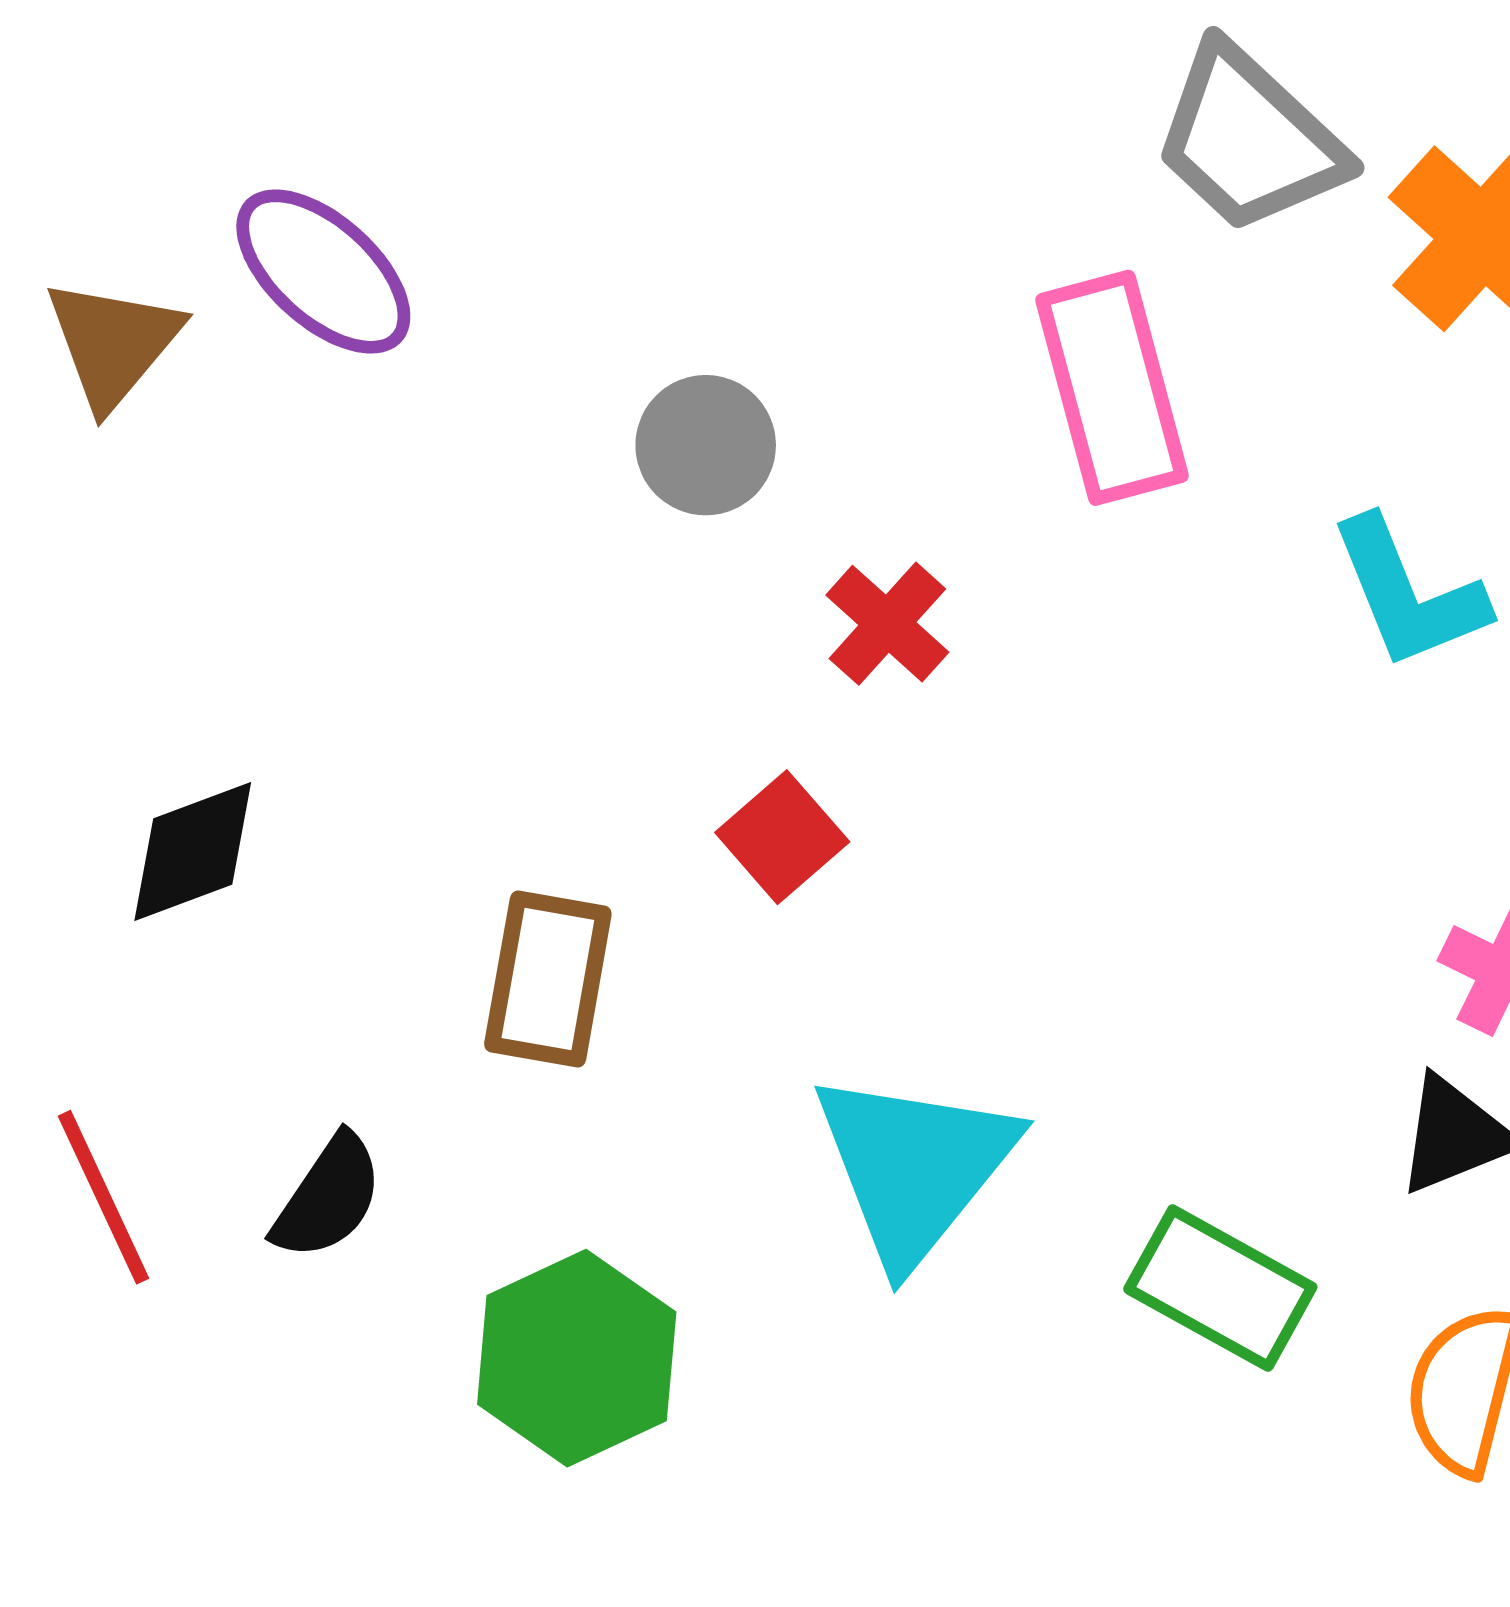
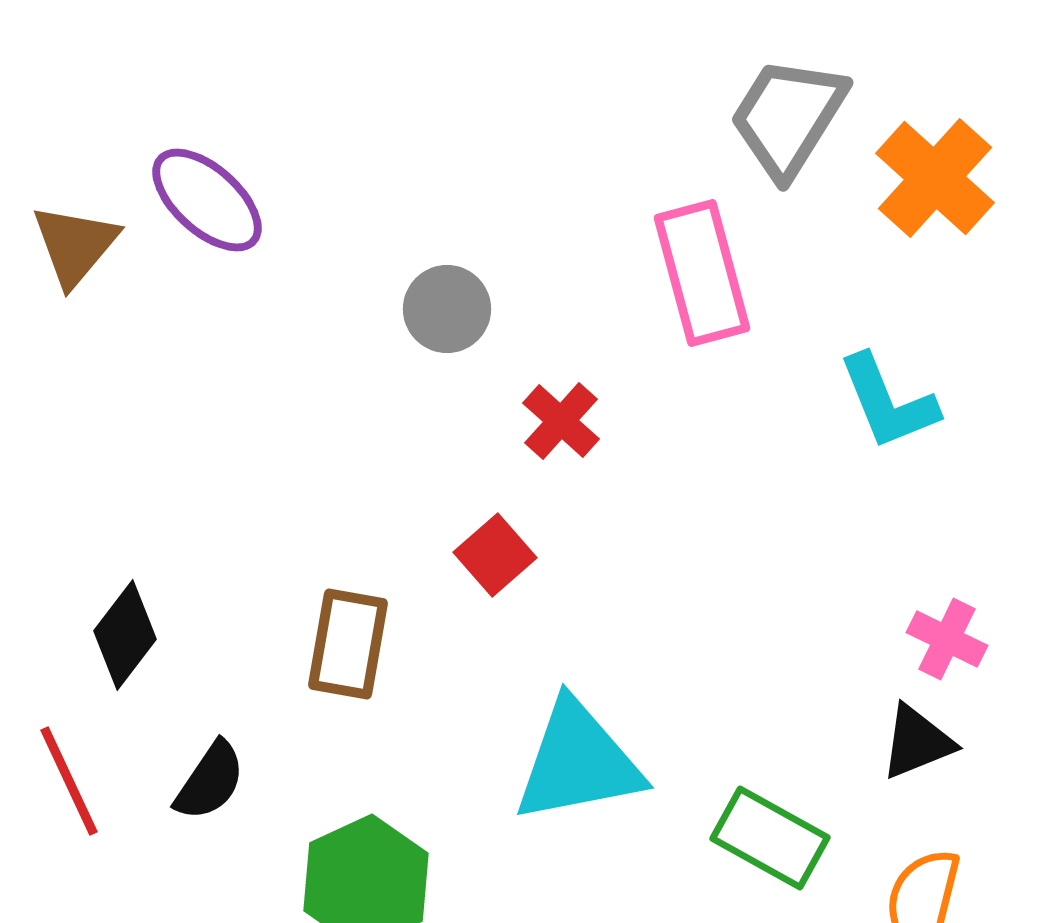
gray trapezoid: (1249, 139) -> (788, 117), turned 79
black diamond: (193, 851) -> (125, 635), moved, turned -32
cyan triangle: (914, 1167) -> (578, 762), turned 40

